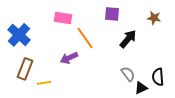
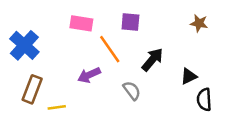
purple square: (112, 14) -> (130, 22), moved
black arrow: (128, 39) -> (152, 60), moved
gray semicircle: (128, 74) -> (132, 91), moved
black triangle: (141, 88) -> (189, 76), moved

